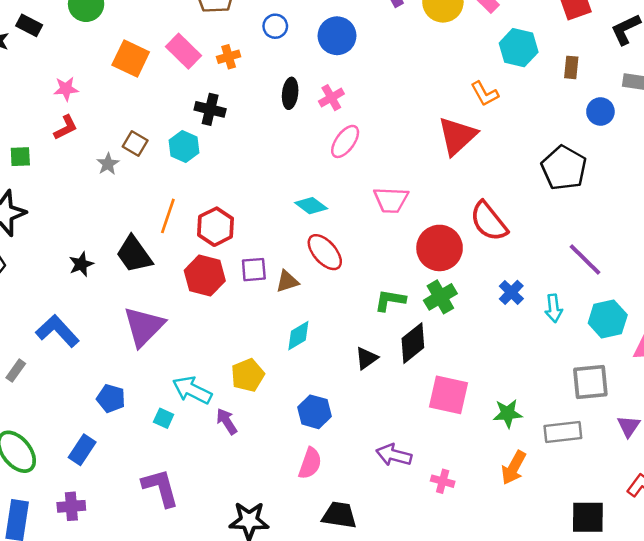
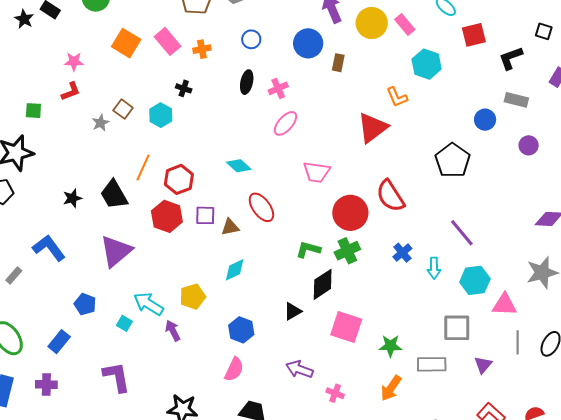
blue circle: (275, 26) -> (251, 39), moved
blue circle: (337, 36) -> (308, 43), moved
brown rectangle: (571, 67) -> (338, 63), moved
black cross: (210, 109) -> (184, 88), size x0.7
cyan diamond: (311, 206) -> (239, 166), moved
black triangle: (366, 358) -> (293, 311), moved

